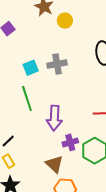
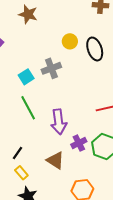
yellow circle: (65, 21) -> (70, 41), moved
brown triangle: (54, 164) -> (55, 160), moved

